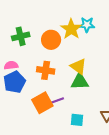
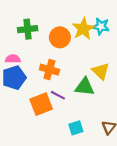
yellow triangle: (78, 67) -> (101, 71), moved
purple line: (57, 100) -> (58, 95), moved, turned 40
cyan square: (77, 120) -> (76, 128), turned -32

